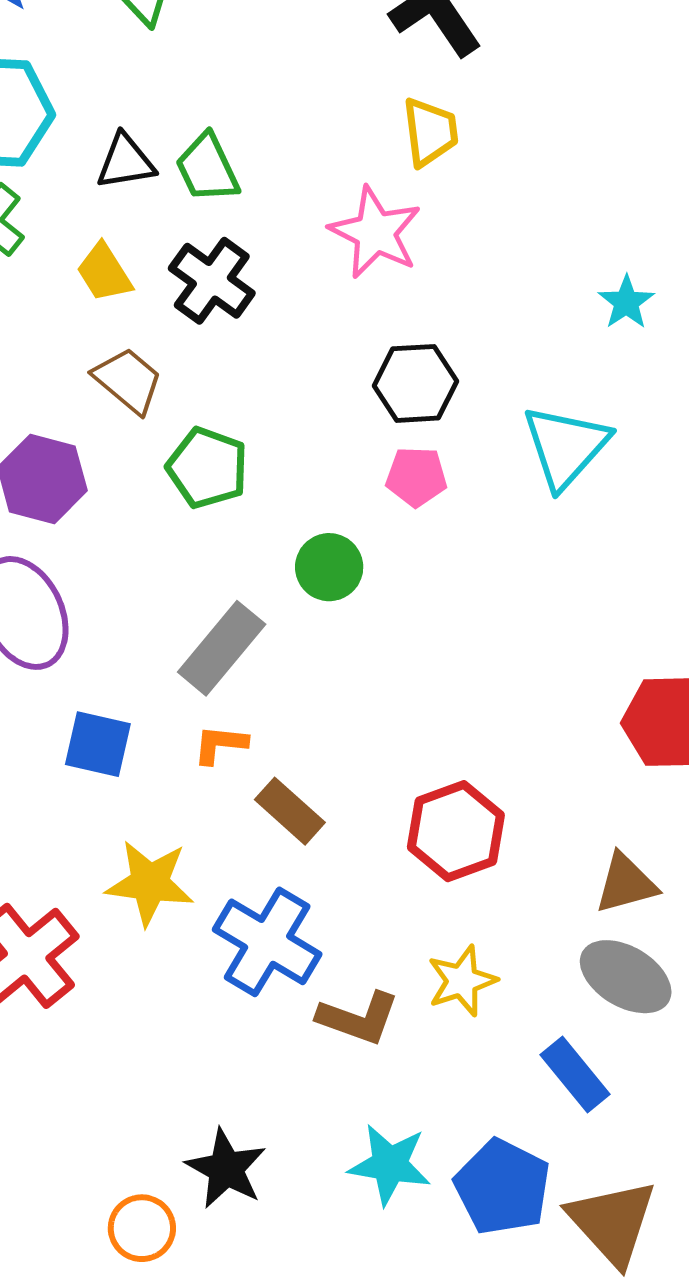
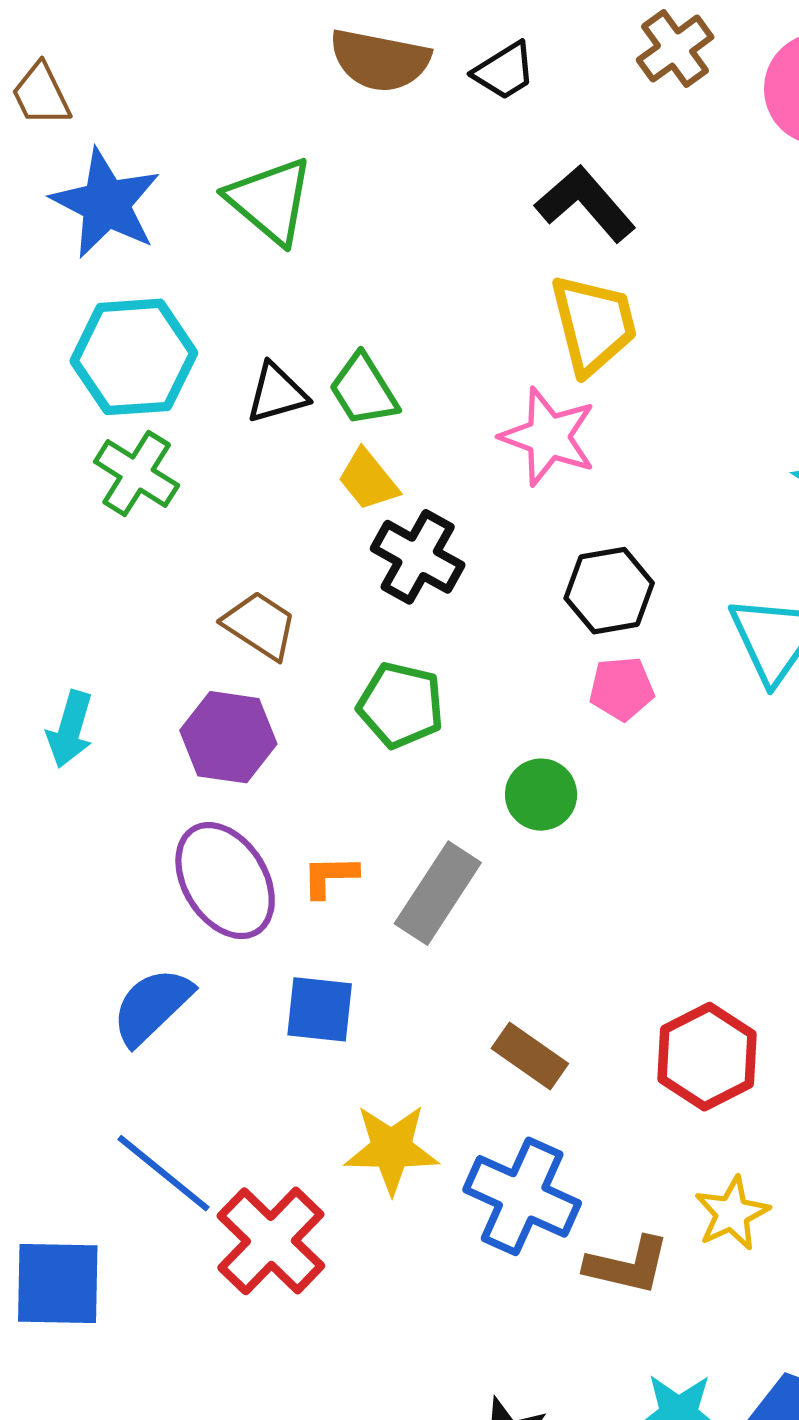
yellow trapezoid: (430, 132) -> (594, 324), size x1.4
yellow trapezoid: (104, 273) -> (368, 480), moved
black cross: (212, 281) -> (418, 557), moved
brown trapezoid: (128, 380) -> (260, 625), moved
orange L-shape: (220, 744) -> (330, 876), moved

